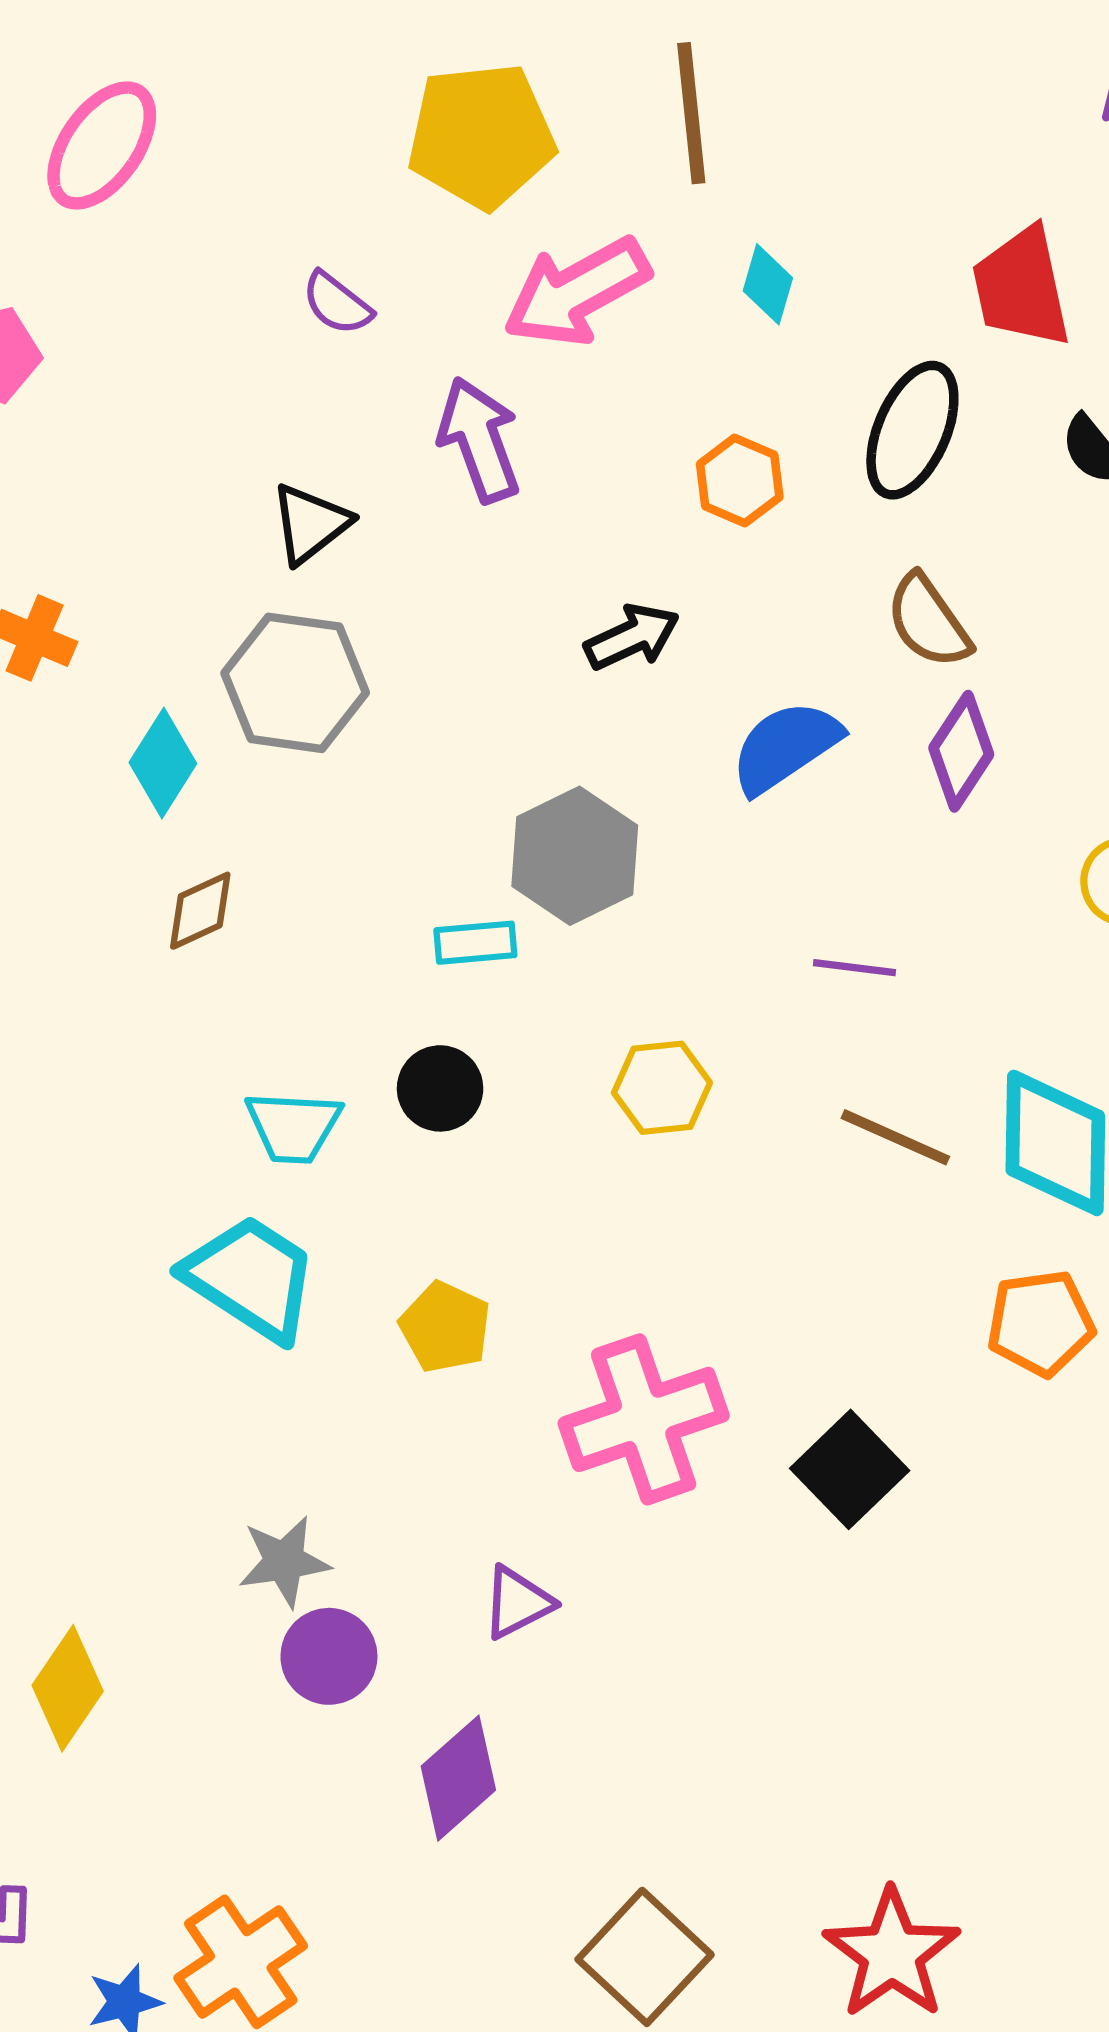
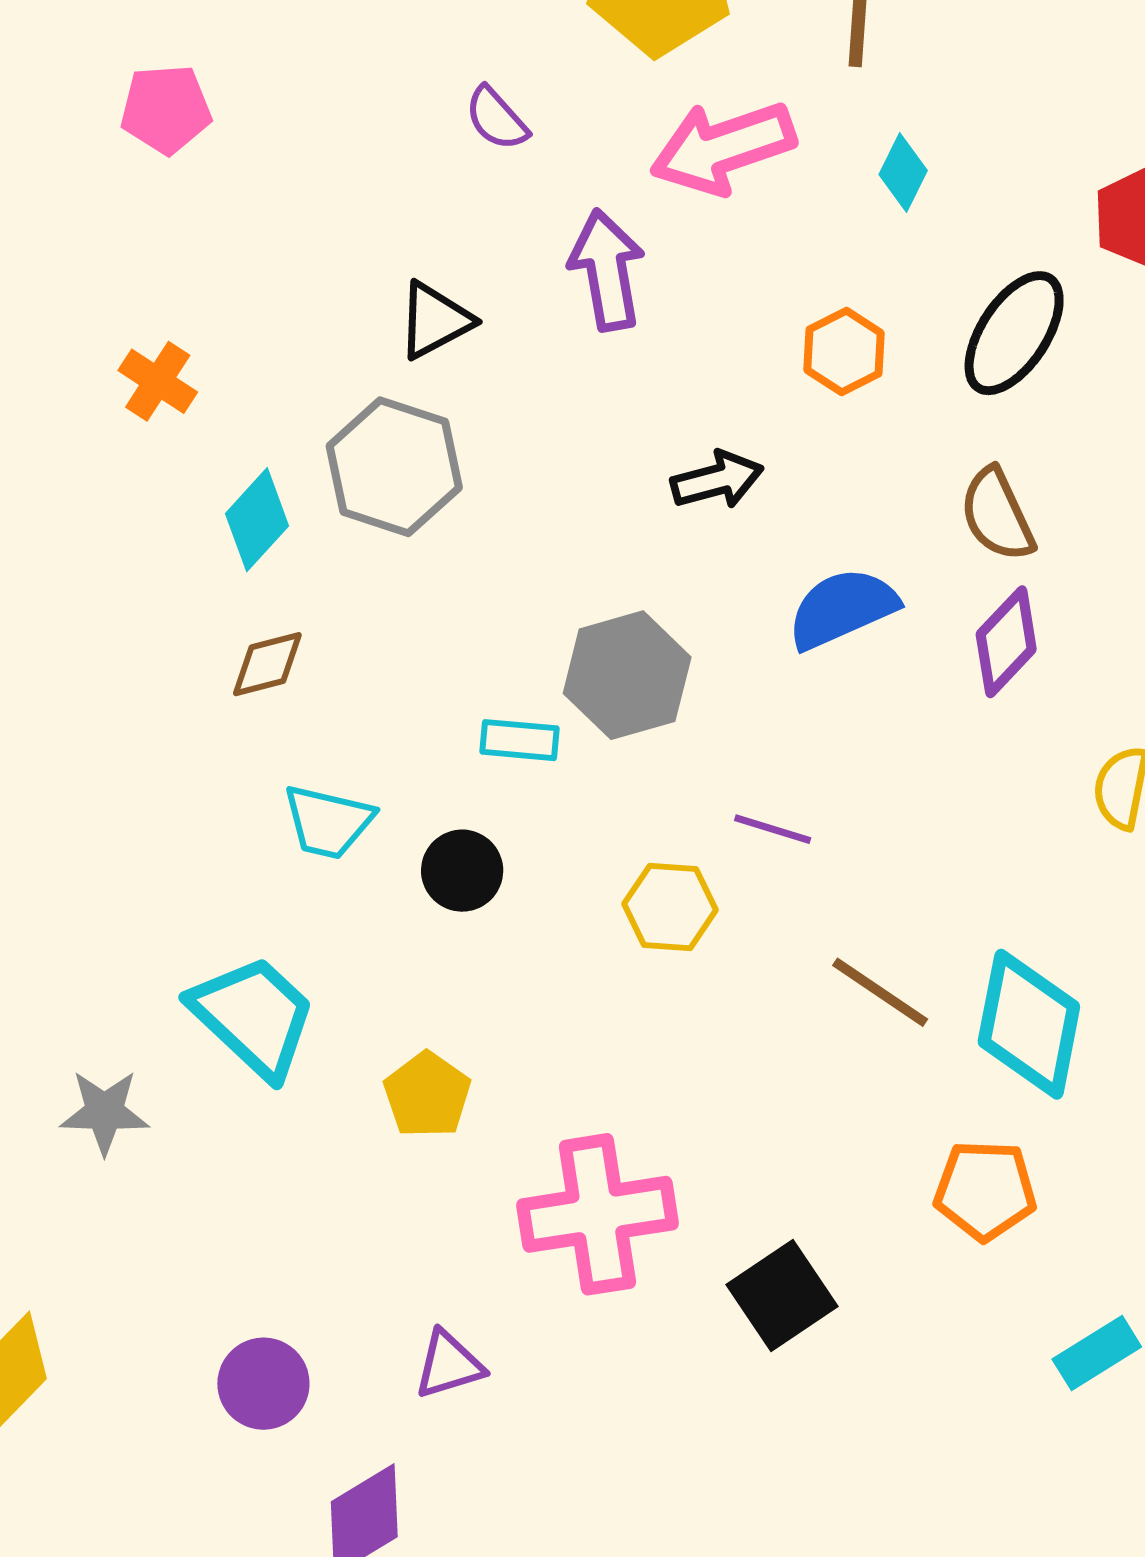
purple line: (854, 968) -> (773, 829), moved
cyan trapezoid: (293, 1127) -> (328, 822), moved
gray star: (284, 1561) -> (104, 1112), moved

